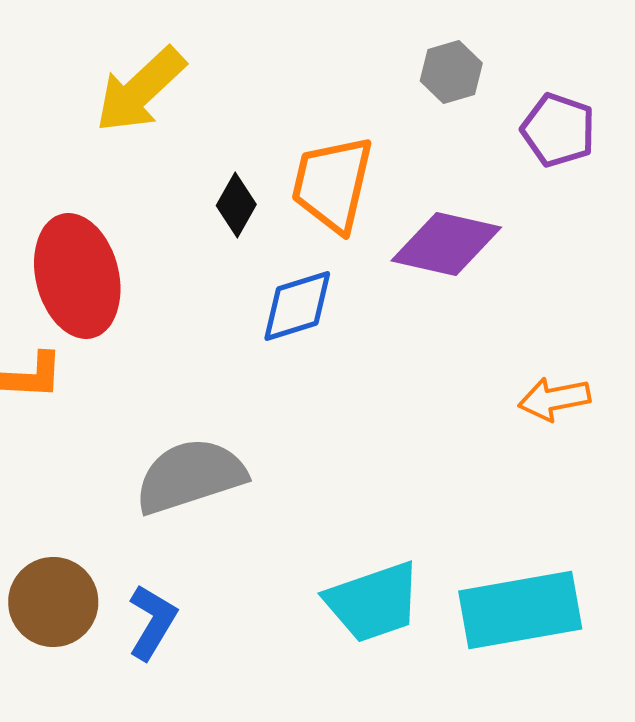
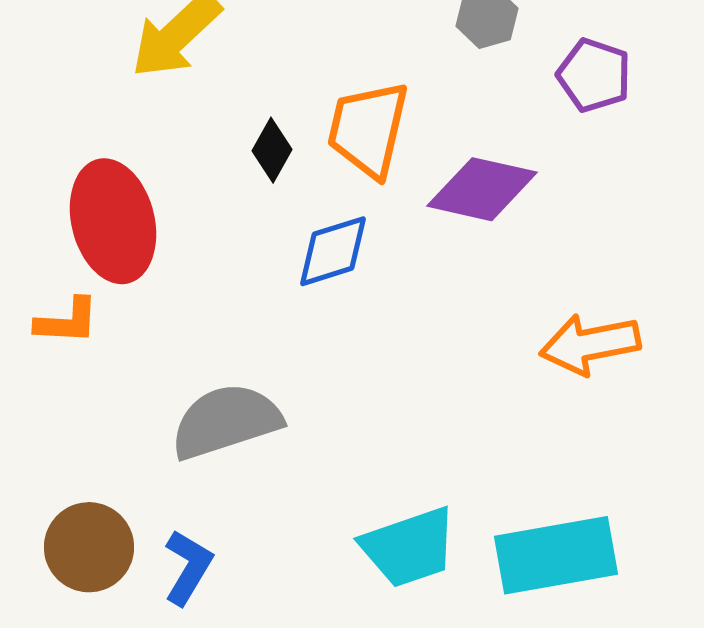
orange arrow: (554, 399) -> (590, 344), size x1.4

